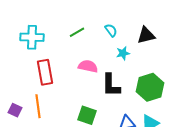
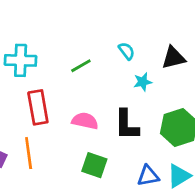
green line: (77, 32) -> (81, 66), moved
pink semicircle: (88, 66) -> (85, 121), moved

